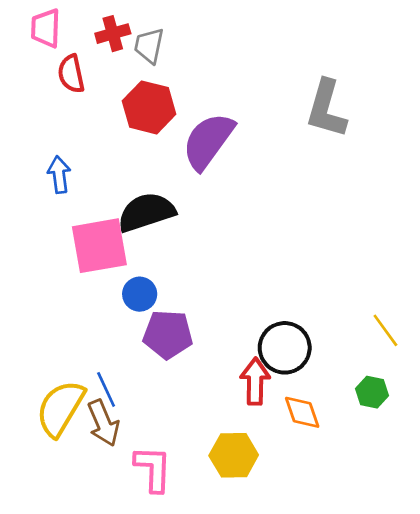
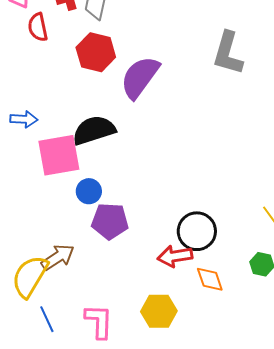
blue arrow: (59, 175) -> (24, 119), moved, turned 100
red arrow: (255, 381) -> (175, 256), turned -100
blue line: (106, 389) -> (47, 319), moved
brown arrow: (103, 423) -> (58, 257), moved, turned -100

